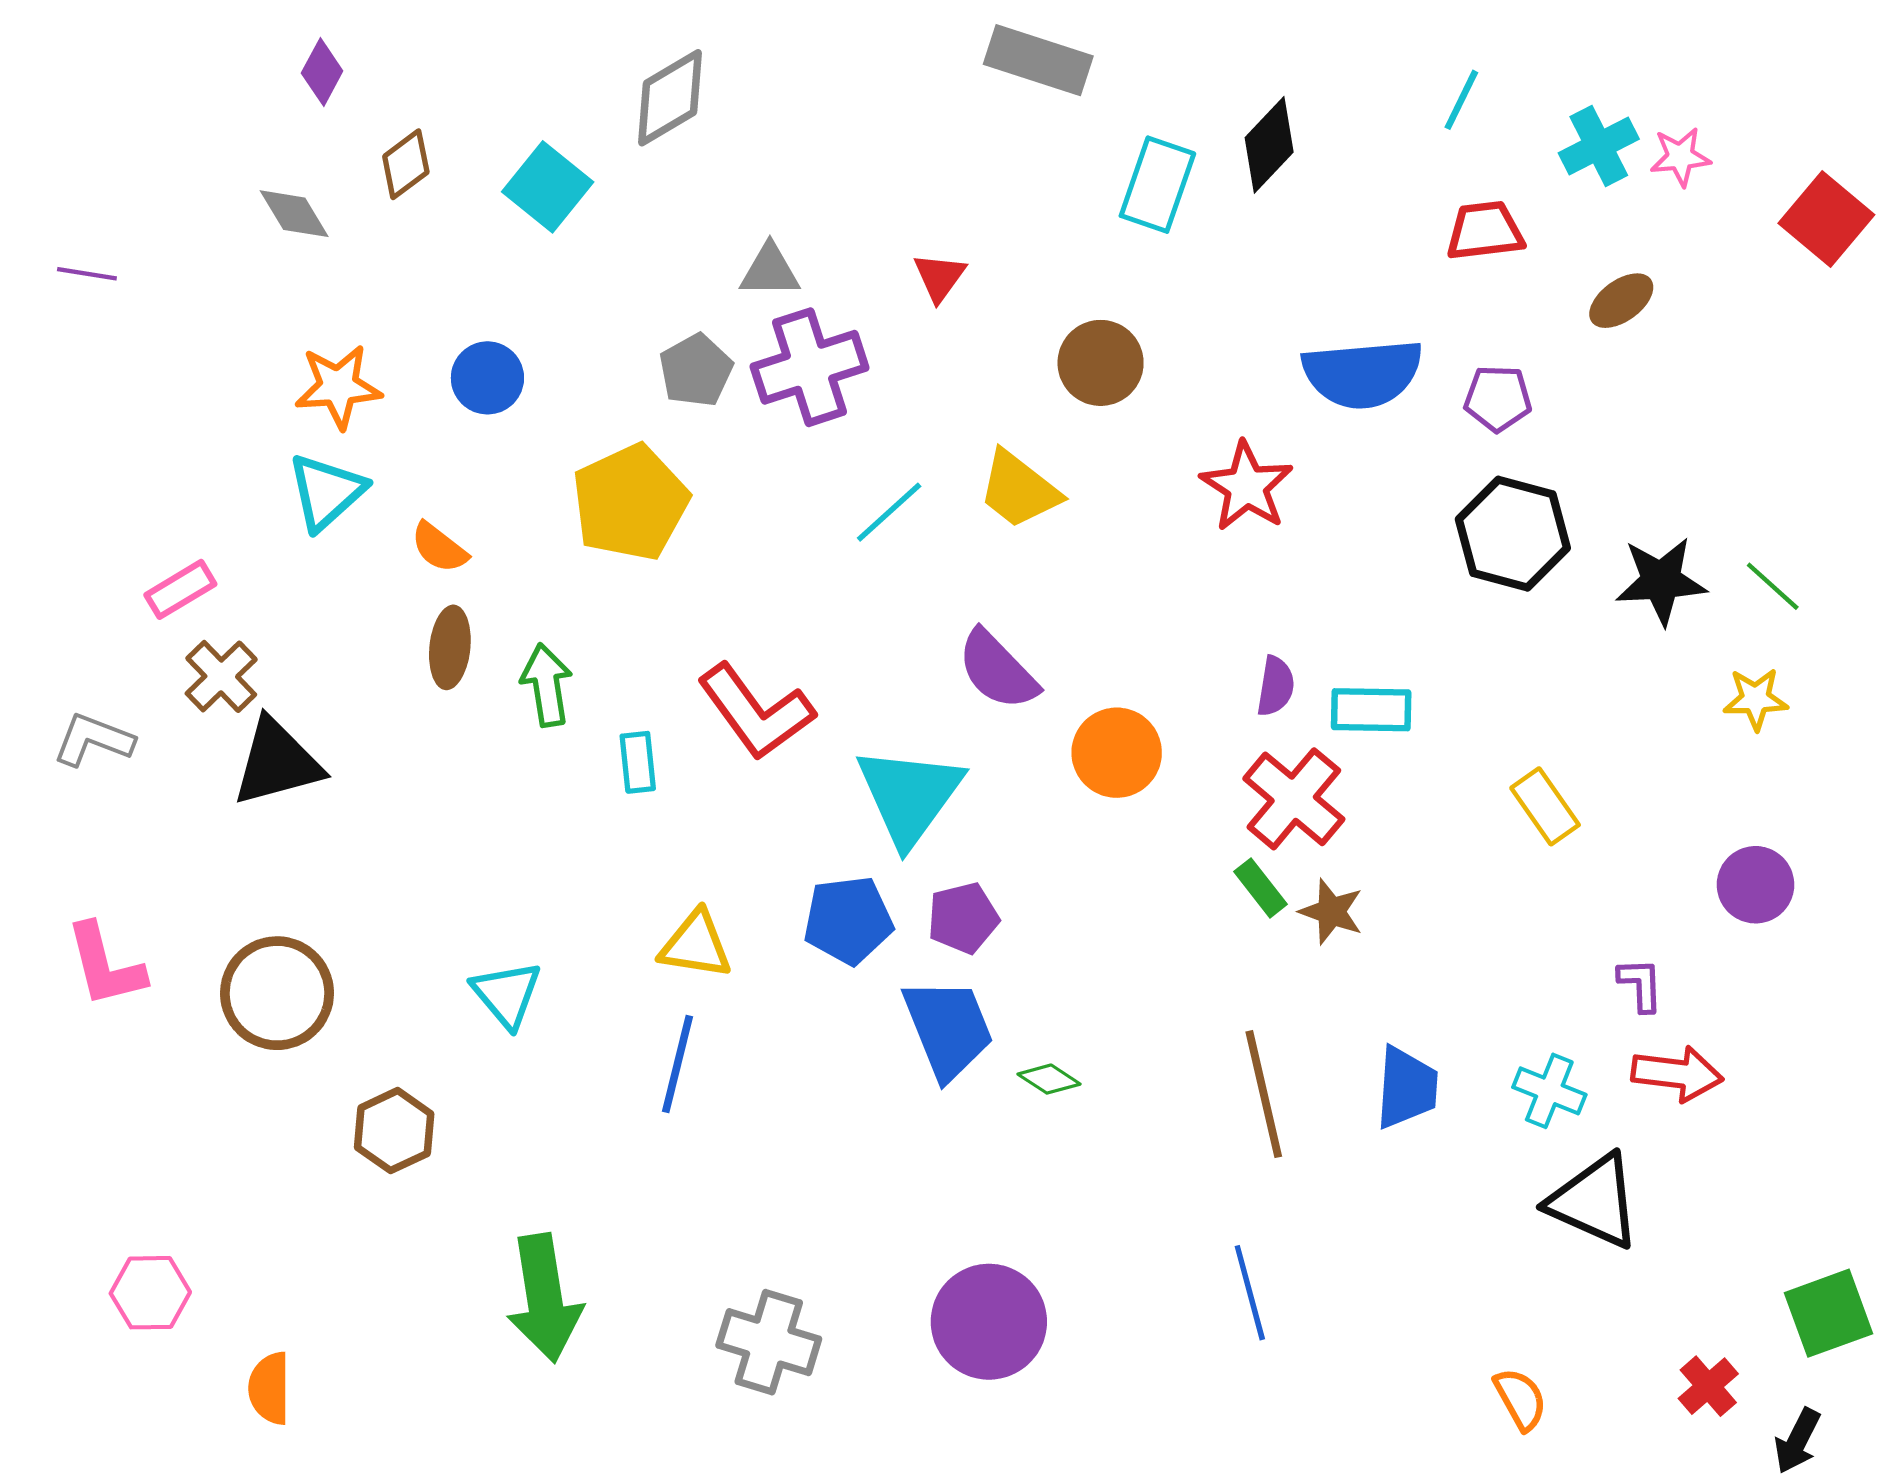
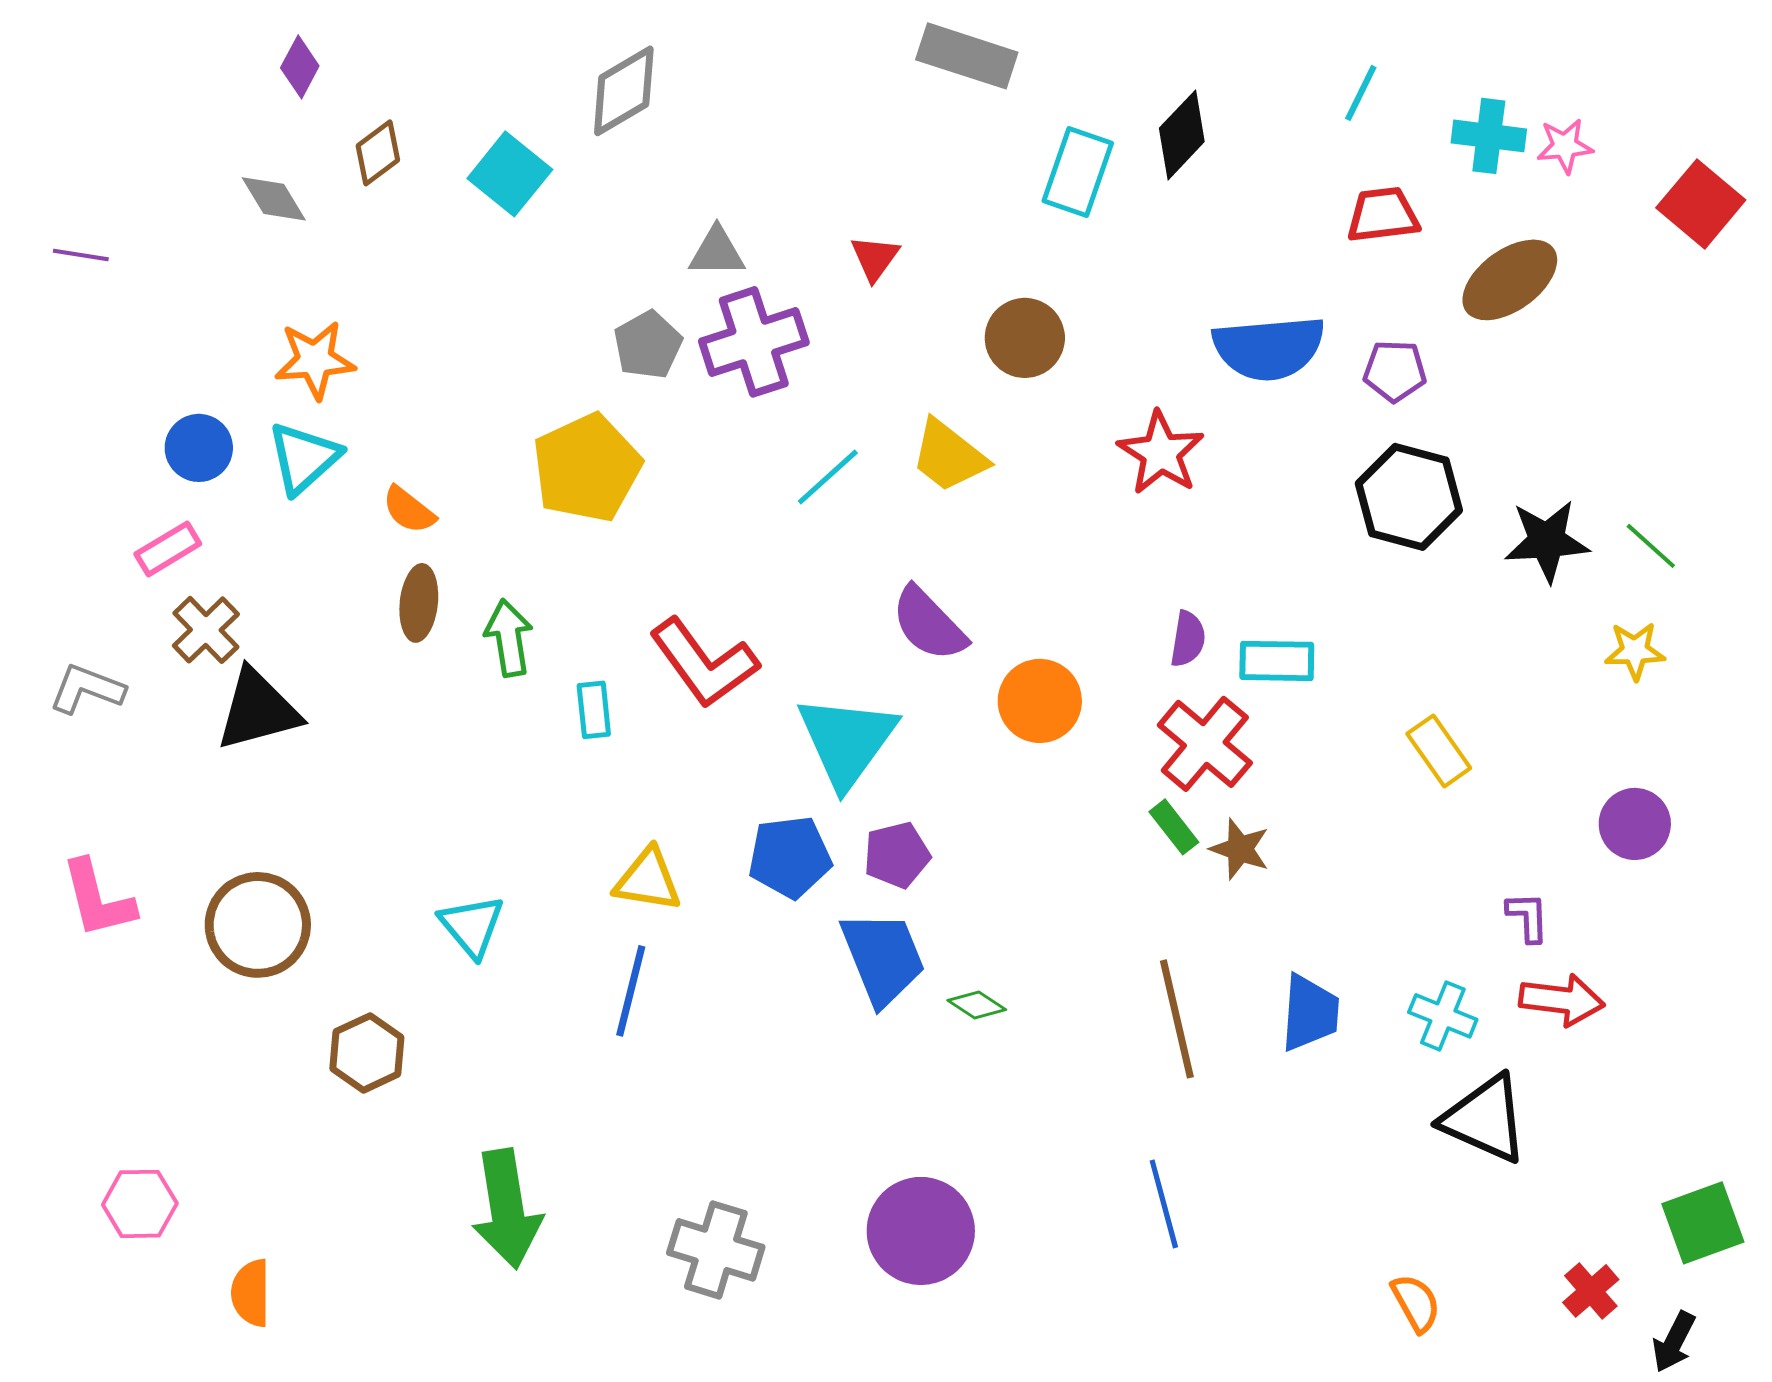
cyan cross: (1599, 146) -> (1489, 136), turned 34
brown ellipse: (1621, 301) -> (1510, 280), size x1.6
blue circle: (487, 378) -> (199, 448), moved

